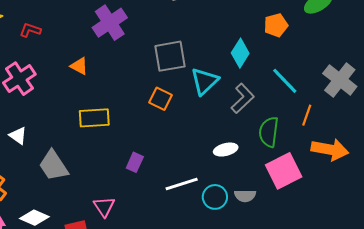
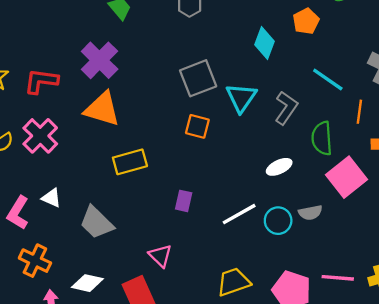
purple cross: (110, 23) -> (100, 60), moved
red L-shape: (30, 30) -> (41, 81), size x1.5
cyan diamond: (240, 53) -> (264, 43), moved
orange triangle: (79, 66) -> (102, 109), size x1.8

